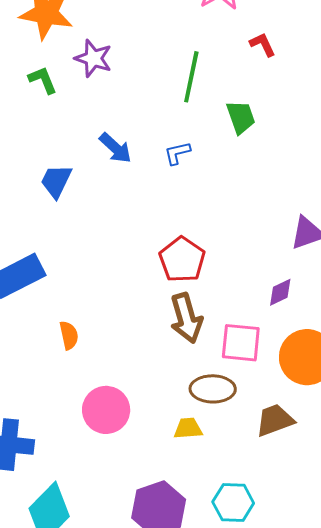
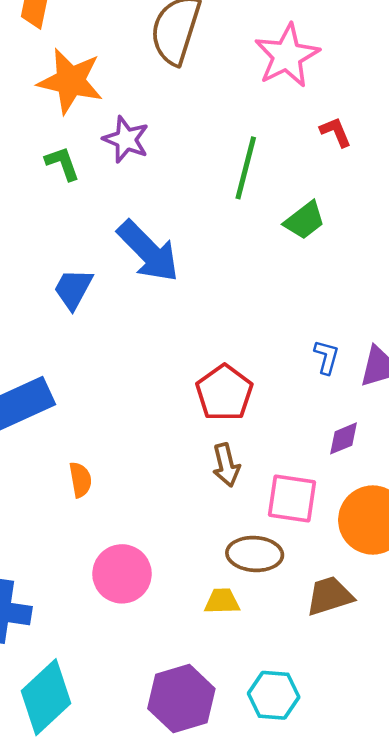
green trapezoid: (241, 117) -> (305, 220), turned 69
blue arrow: (115, 148) -> (148, 251), size x1.6
blue L-shape: (177, 153) -> (326, 357), moved, turned 116
brown arrow: (186, 318) -> (226, 465), size x0.7

